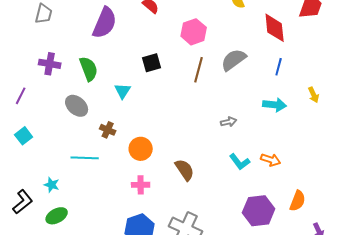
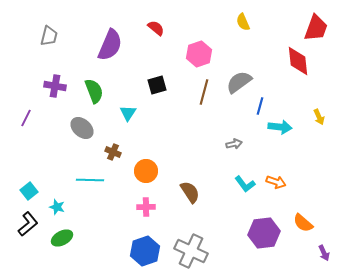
red diamond: (275, 28) -> (298, 61), moved
blue line: (279, 67) -> (260, 106), moved
cyan square: (24, 136) -> (29, 191), moved
orange semicircle: (298, 201) -> (303, 223), turned 110

